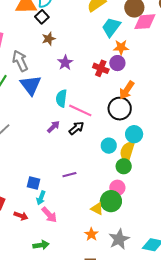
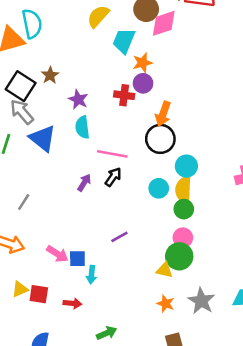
black square: (42, 17) -> (21, 86), moved, size x1.6
cyan semicircle: (61, 98) -> (82, 127), moved
pink arrow: (49, 215) -> (57, 254), moved

